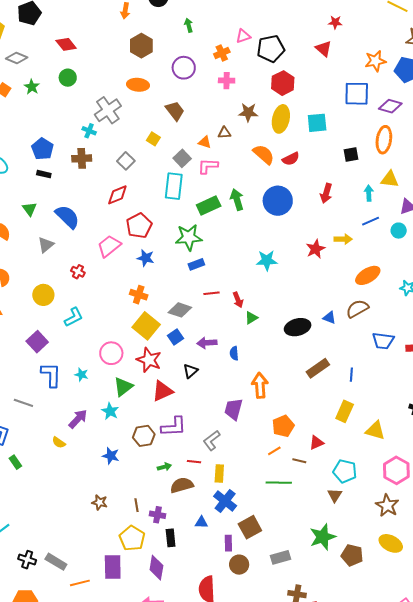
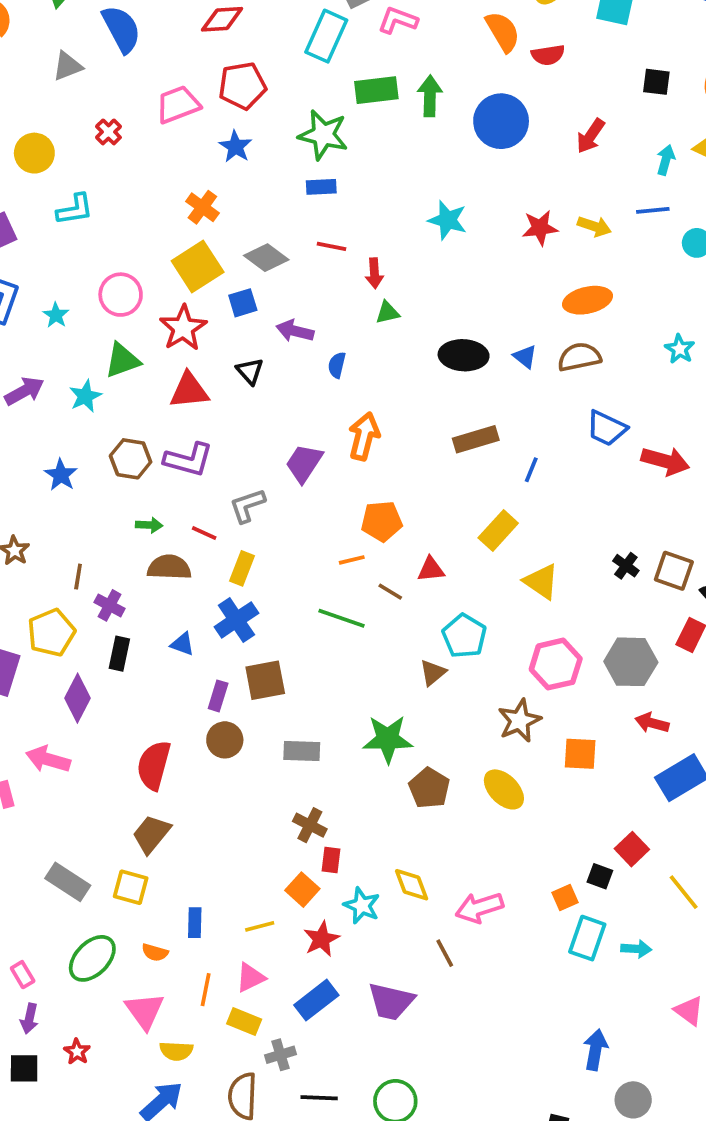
orange ellipse: (368, 275) -> (587, 300), moved
black triangle: (190, 371) -> (250, 371), turned -49

